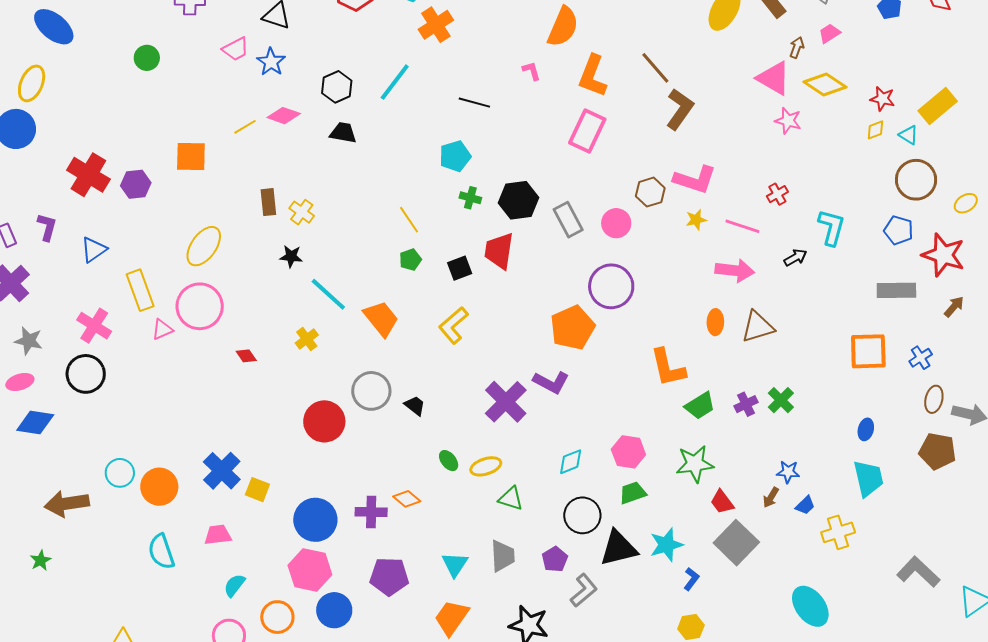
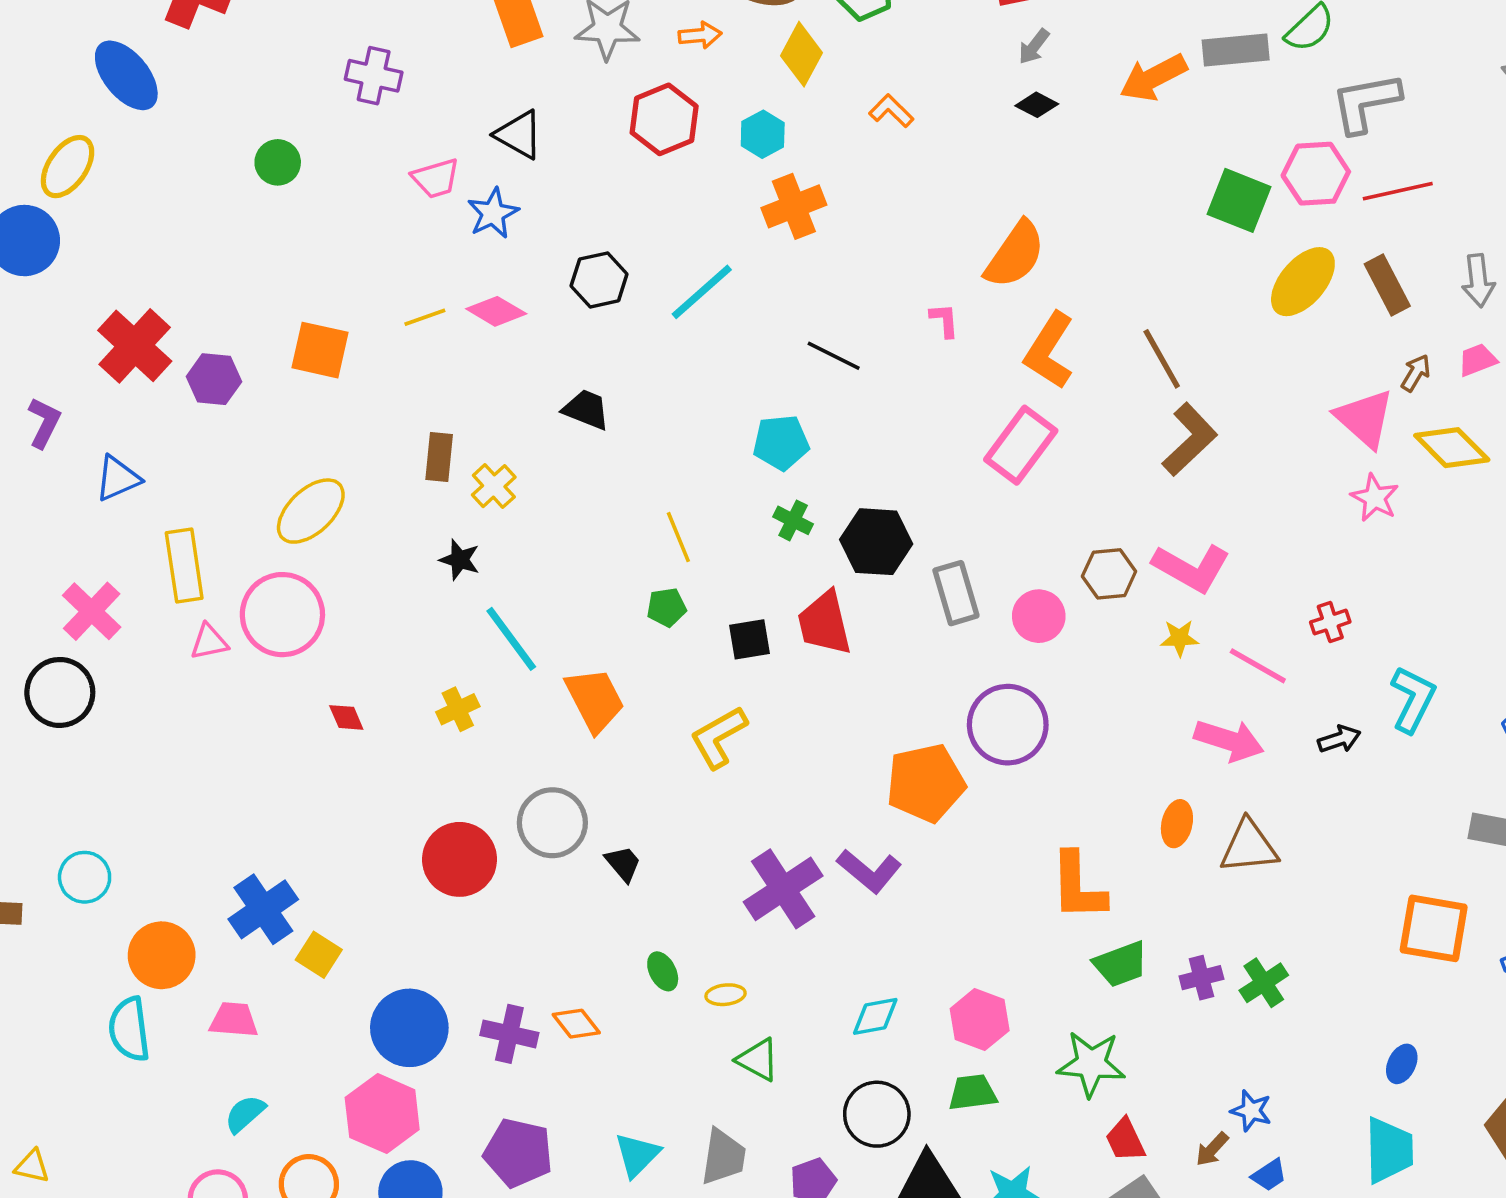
black trapezoid: (343, 133) -> (586, 410), moved
red trapezoid: (499, 251) -> (824, 623), turned -33
yellow ellipse: (486, 466) -> (726, 995), size x0.7
orange circle: (159, 487) -> (162, 955), moved

